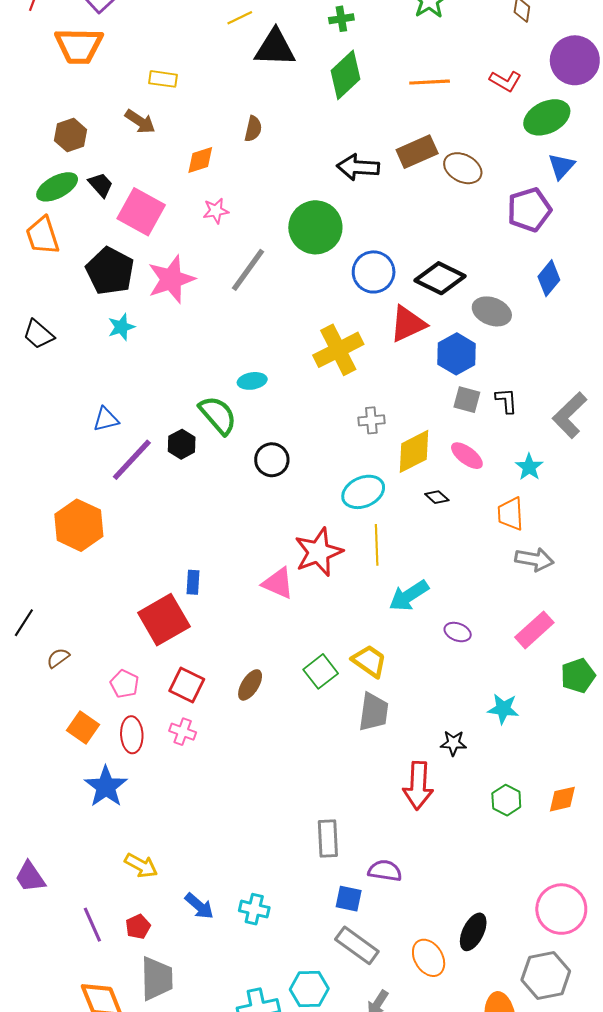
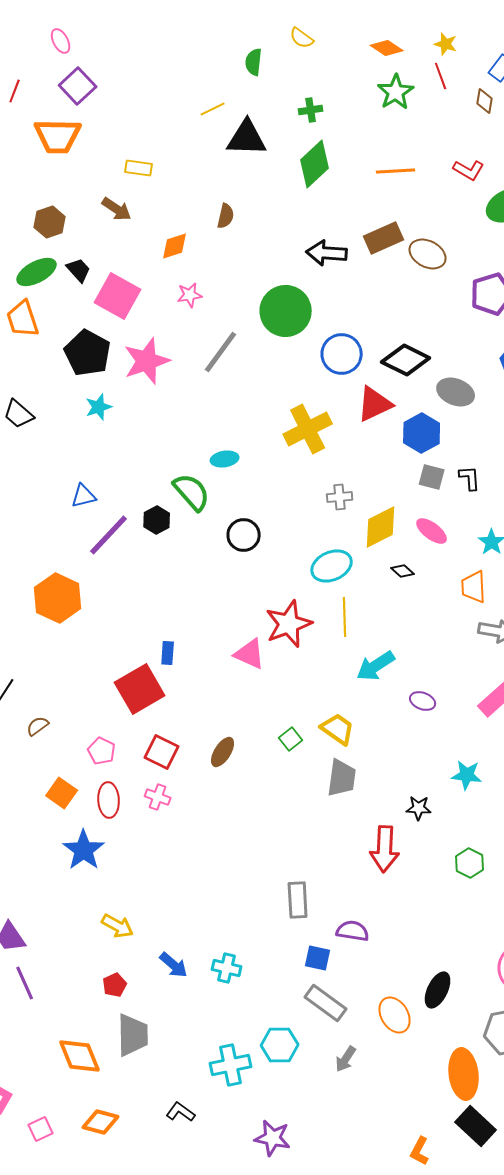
green square: (321, 671) -> (291, 739), size x0.7
purple line: (92, 925) -> (25, 983), moved

